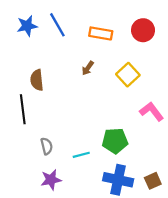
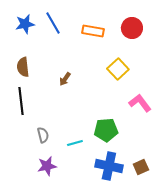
brown arrow: (88, 68) -> (65, 79), moved
brown semicircle: (37, 80) -> (23, 67), moved

